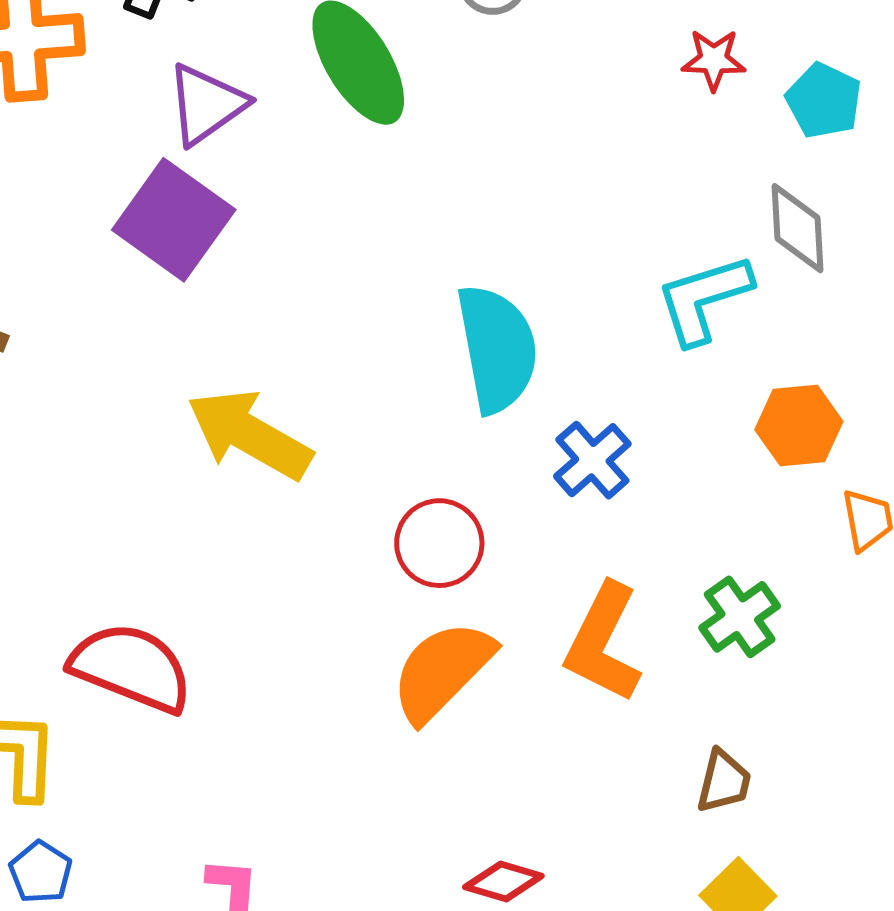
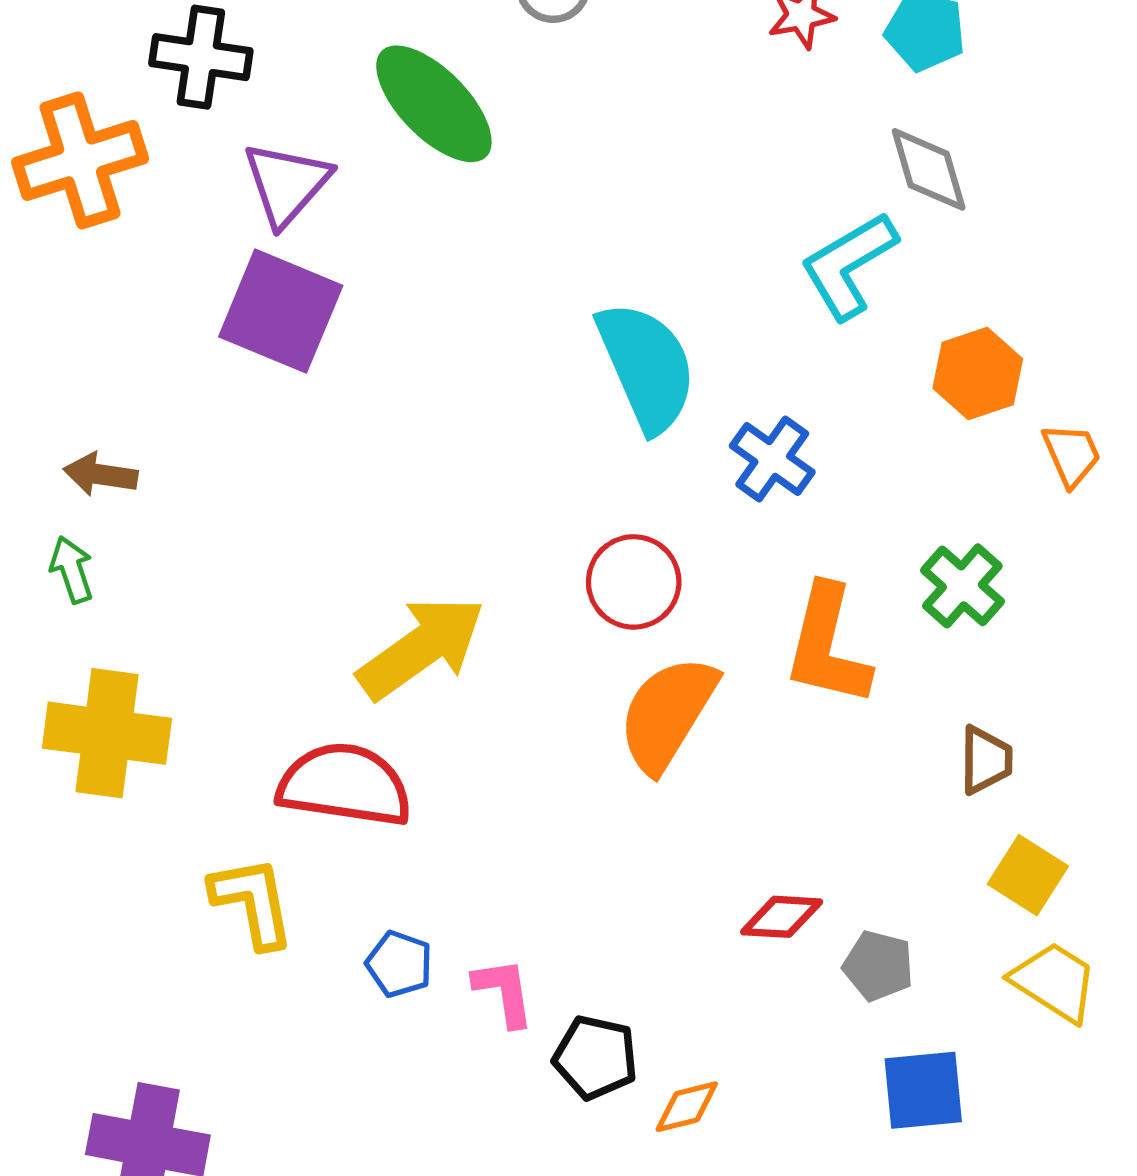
yellow arrow: (249, 434) -> (421, 648), moved, turned 128
blue pentagon: (41, 872) -> (399, 964), moved

